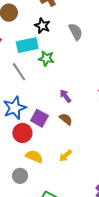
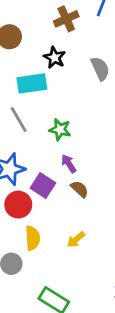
green star: (46, 58) -> (60, 130), moved
purple arrow: (65, 96) -> (69, 164), moved
yellow semicircle: (34, 156) -> (33, 238), turned 60

